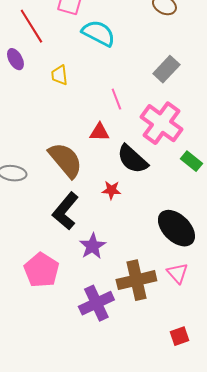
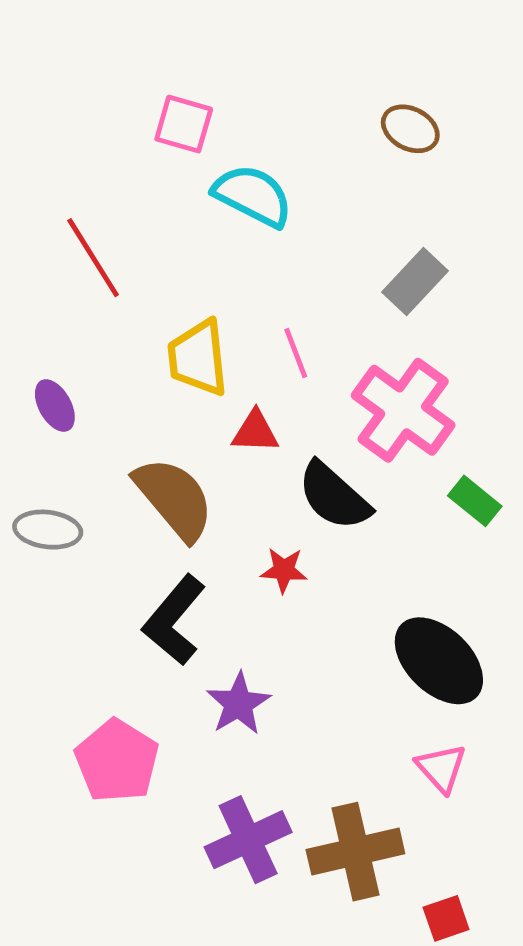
red line: (31, 26) -> (93, 258), moved
purple ellipse: (15, 59) -> (55, 406), moved
yellow trapezoid: (59, 75) -> (198, 358), moved, size x1.6
brown cross: (136, 280) -> (355, 852), moved

